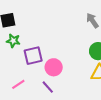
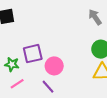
green star: (13, 41) -> (12, 64), moved

